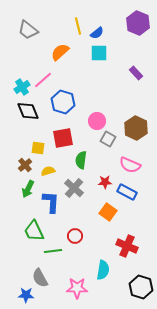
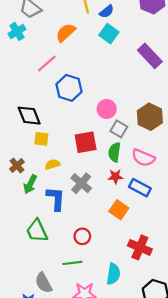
cyan square: (99, 53) -> (109, 34), turned 36
purple rectangle: (136, 73) -> (150, 56), size x1.6
cyan cross: (22, 87) -> (17, 31), moved
black diamond: (28, 111) -> (29, 116), moved
red square: (63, 138) -> (86, 142), moved
green semicircle: (81, 160) -> (114, 152), moved
brown cross: (25, 165) -> (17, 165), moved
green line: (53, 251) -> (72, 263), moved

